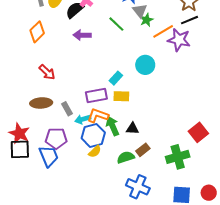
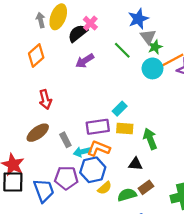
purple arrow: (82, 35) -> (85, 61), turned -36
cyan circle: (145, 65) -> (152, 68), moved
red arrow: (47, 72) -> (45, 99), turned 30
brown ellipse: (41, 103) -> (38, 133), turned -35
green arrow: (113, 126) -> (150, 139), moved
purple pentagon: (56, 138) -> (66, 178), moved
yellow semicircle: (95, 151) -> (105, 188), moved

